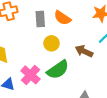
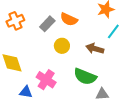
gray rectangle: (40, 19) -> (47, 24), turned 56
green semicircle: (58, 70) -> (85, 77), moved, turned 65

